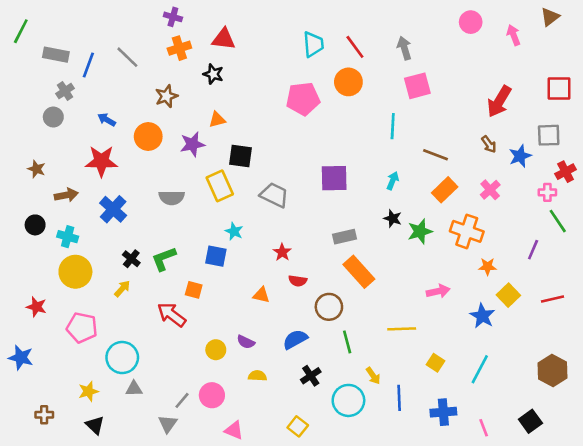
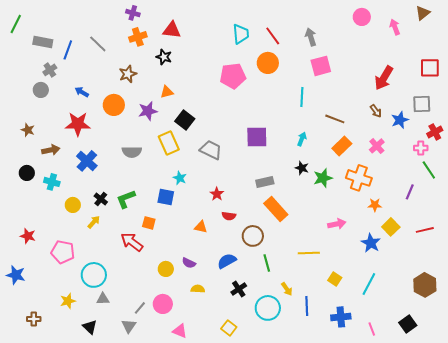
black square: (241, 156) -> (185, 120), turned 30
yellow circle: (75, 272) -> (73, 205), moved, size x0.6
black triangle: (95, 425) -> (90, 327), moved

